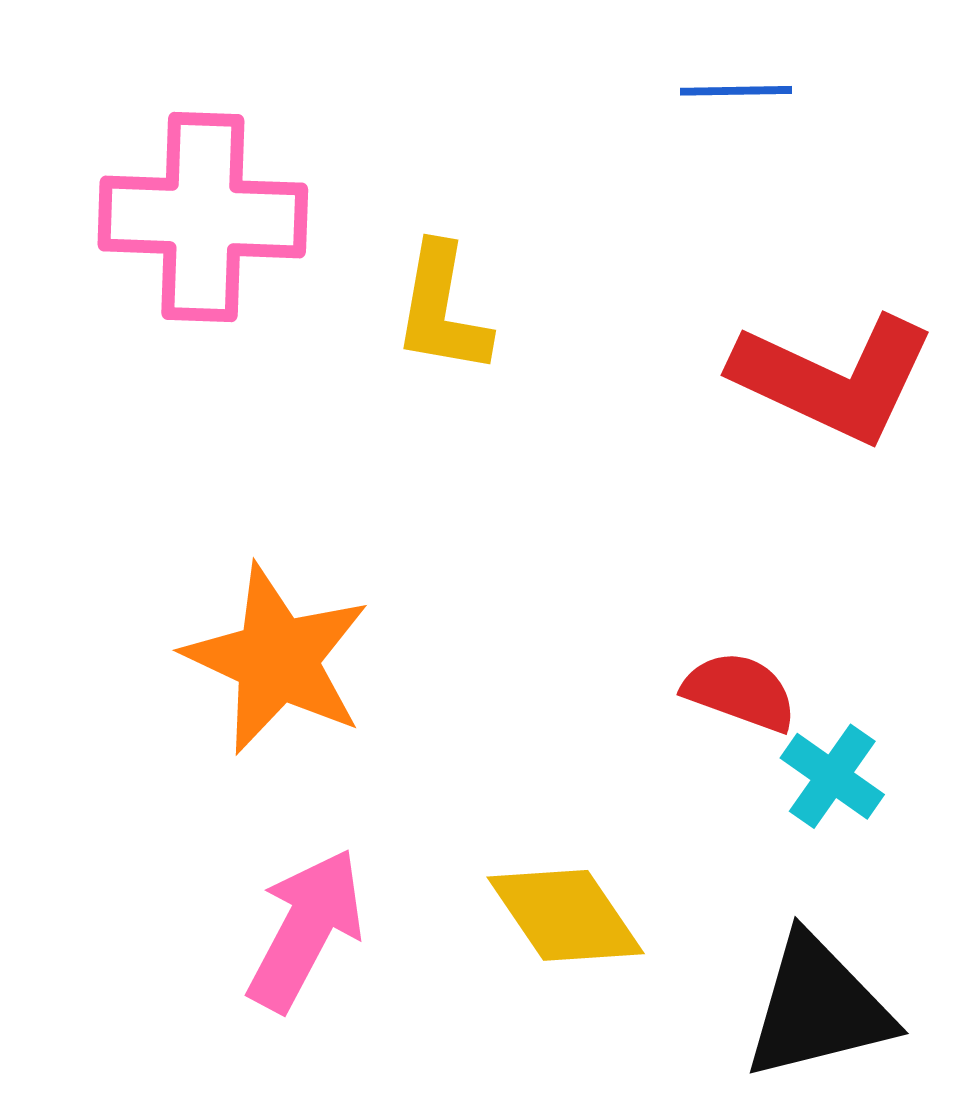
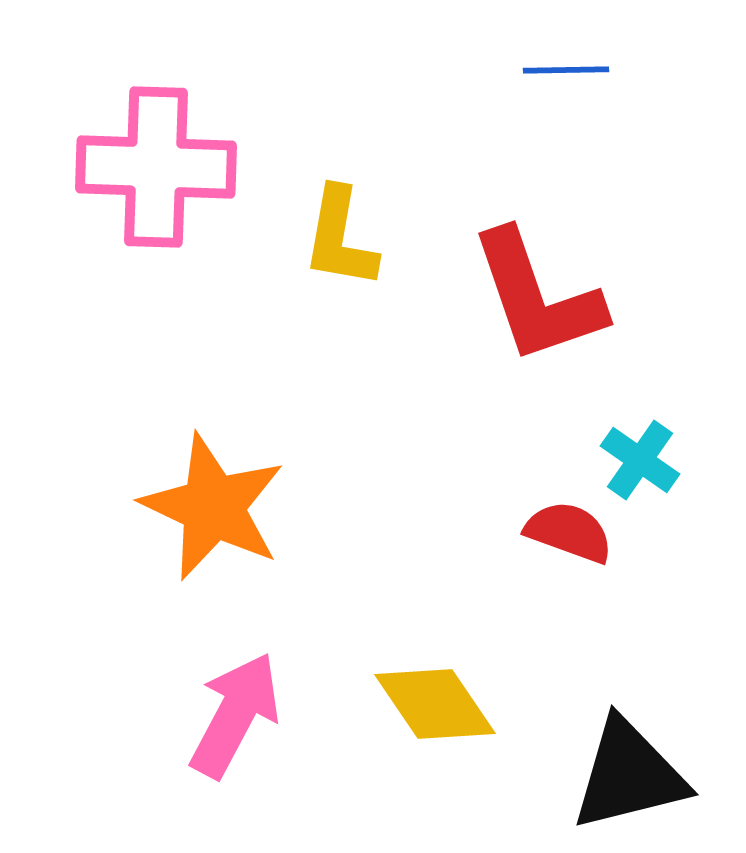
red L-shape: (834, 378) -> (537, 297), moved, turned 46
cyan cross: (832, 776) -> (640, 460), moved

